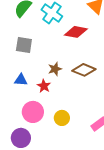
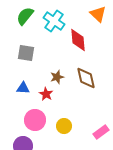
red diamond: (76, 32) -> (78, 40), turned 75
brown diamond: (84, 70) -> (86, 78), turned 55

